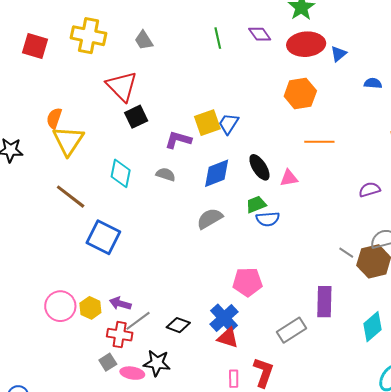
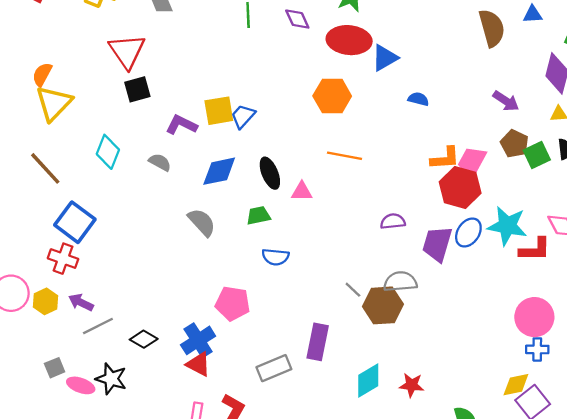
blue triangle: (339, 54) -> (385, 58), size x1.4
gray semicircle: (210, 219) -> (202, 222), turned 68
blue semicircle: (268, 219) -> (275, 257), moved
red cross: (120, 335) -> (63, 259), moved

